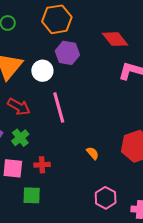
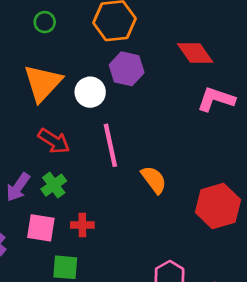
orange semicircle: (93, 153) -> (154, 180), moved, size x1.5

